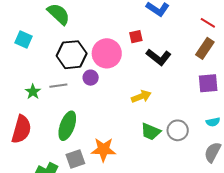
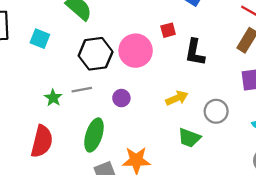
black L-shape: (159, 57) -> (195, 52), turned 65
purple circle: (91, 78) -> (121, 98), moved
gray circle: (178, 130) -> (216, 111), moved

